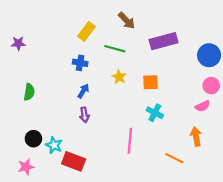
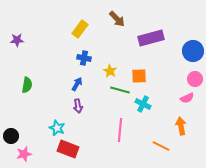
green line: (115, 49) -> (120, 90), moved
blue cross: (80, 63) -> (84, 58), moved
black circle: (33, 139) -> (11, 136), moved
cyan star: (54, 145) -> (57, 128), moved

